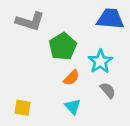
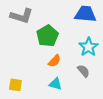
cyan star: (100, 61) -> (88, 47), moved
cyan triangle: (73, 107) -> (55, 84), turned -32

